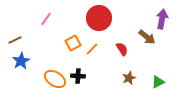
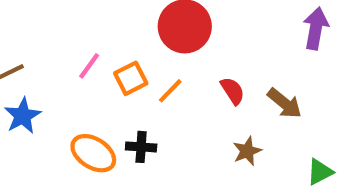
pink line: (46, 19) -> (89, 66), moved
brown arrow: (147, 37) -> (285, 103), moved
green triangle: (158, 82) -> (320, 172), moved

